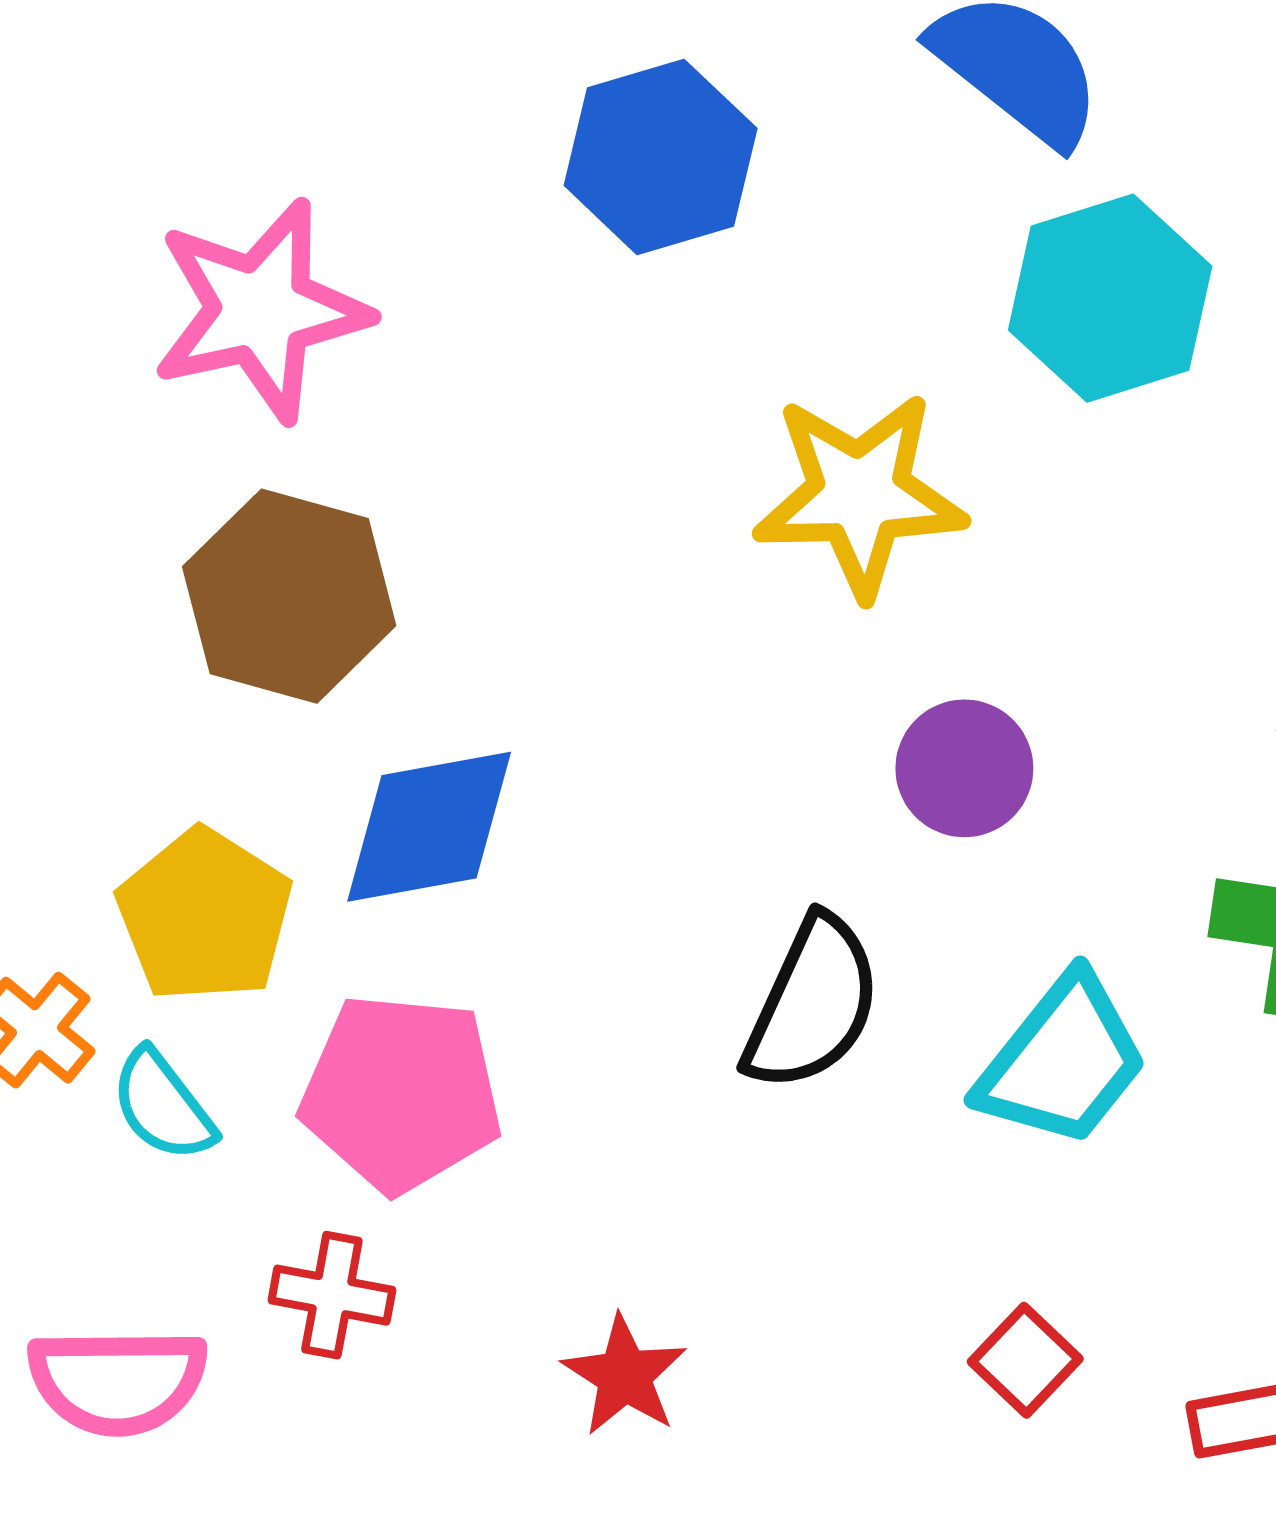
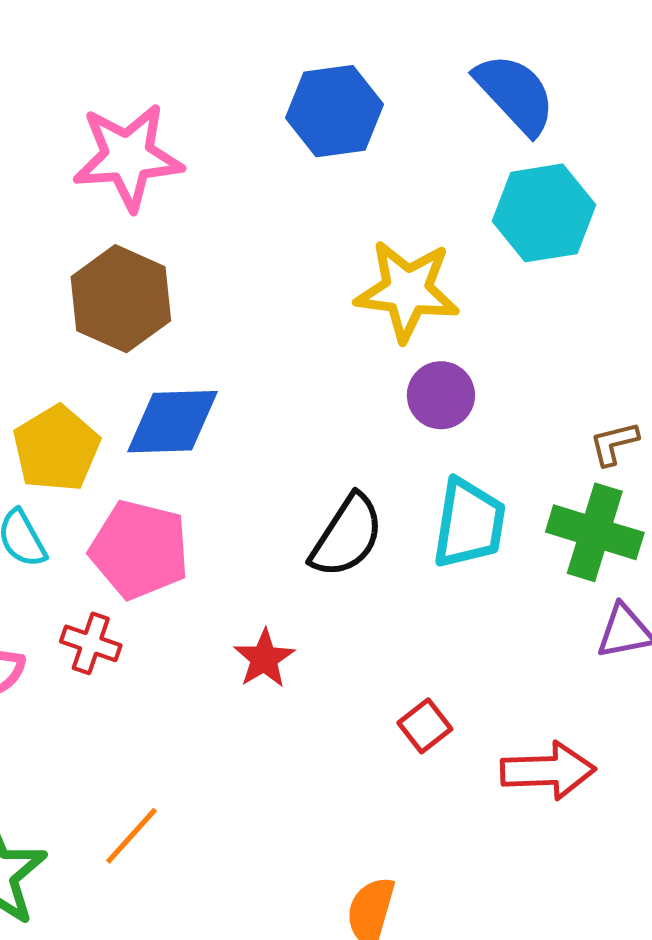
purple circle: (964, 768) -> (441, 395), moved
cyan trapezoid: (1063, 1061) -> (469, 524), moved, turned -38
red star: (624, 1376) -> (264, 659), moved

